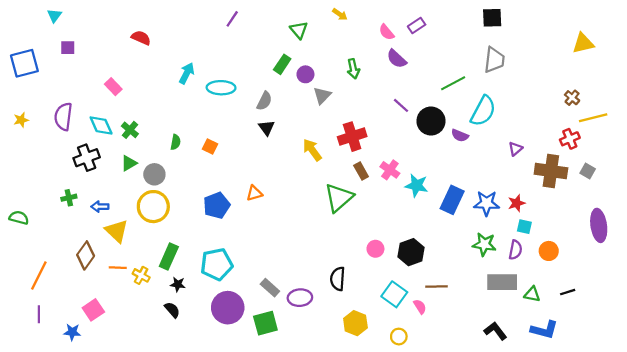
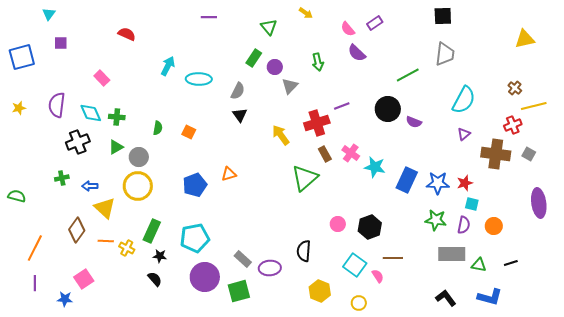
purple line: (232, 19) -> (209, 17), turned 56
purple line: (401, 105) -> (342, 106), moved, turned -63
cyan semicircle: (483, 111) -> (464, 100), moved
green cross: (130, 130) -> (117, 117), turned -35

